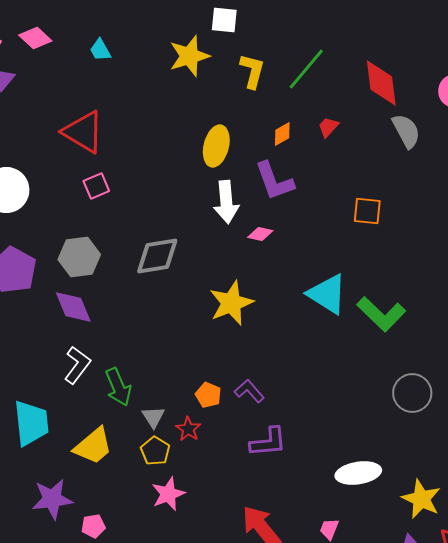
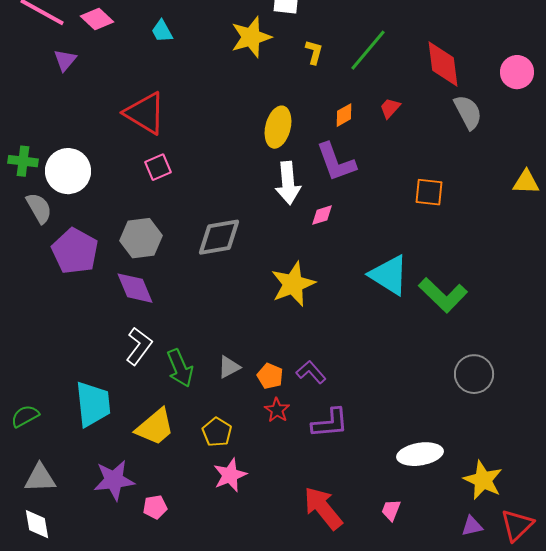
yellow L-shape: (252, 71) -> (314, 52), size x0.7
pink diamond: (260, 234) -> (322, 215), turned -30
gray triangle: (153, 417) -> (229, 367), moved, turned 35
red star: (188, 429) -> (277, 410), moved

